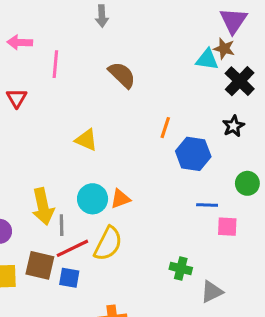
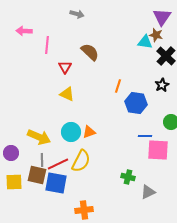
gray arrow: (102, 16) -> (77, 14), turned -72
red triangle: (17, 98) -> (65, 67), moved
yellow arrow: (43, 207) -> (39, 137), turned -55
gray line: (62, 225) -> (42, 160), moved
pink square: (227, 227) -> (158, 150), size x1.6
blue square: (69, 278) -> (56, 183), size x1.6

